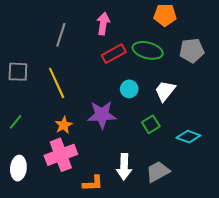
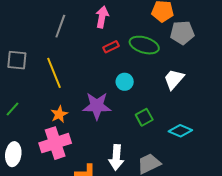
gray pentagon: (192, 51) -> (182, 33), moved
red rectangle: (114, 54) -> (111, 47), size x0.7
white trapezoid: (165, 91) -> (174, 79), moved

